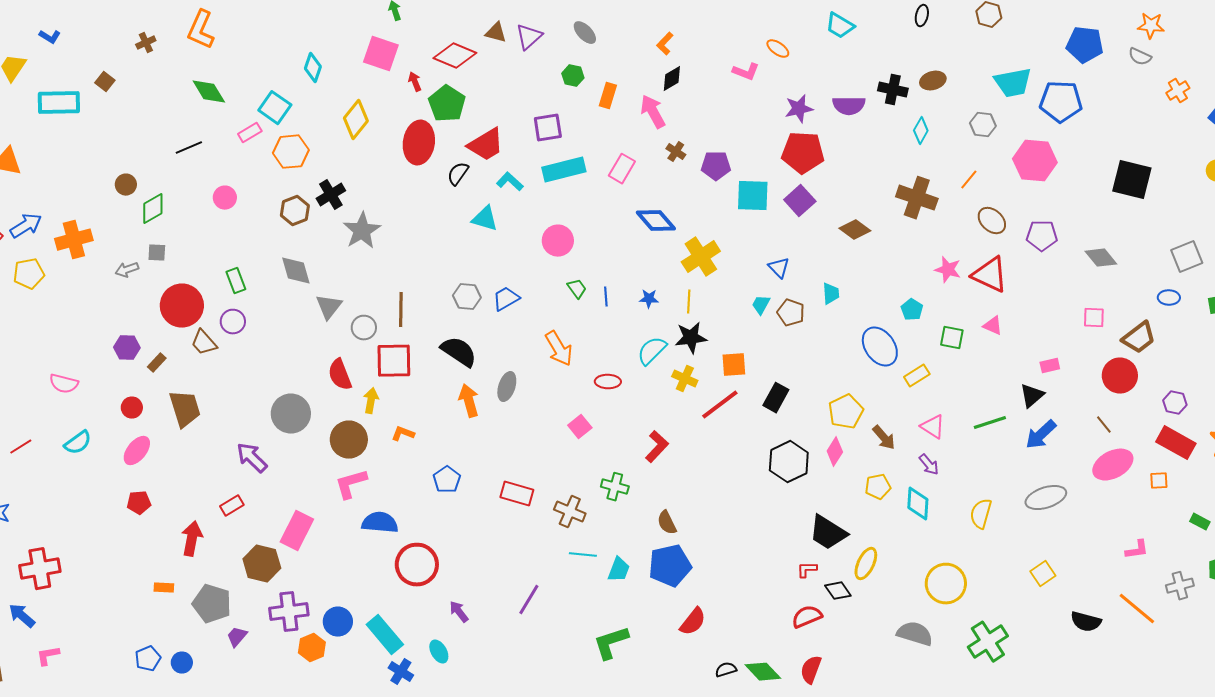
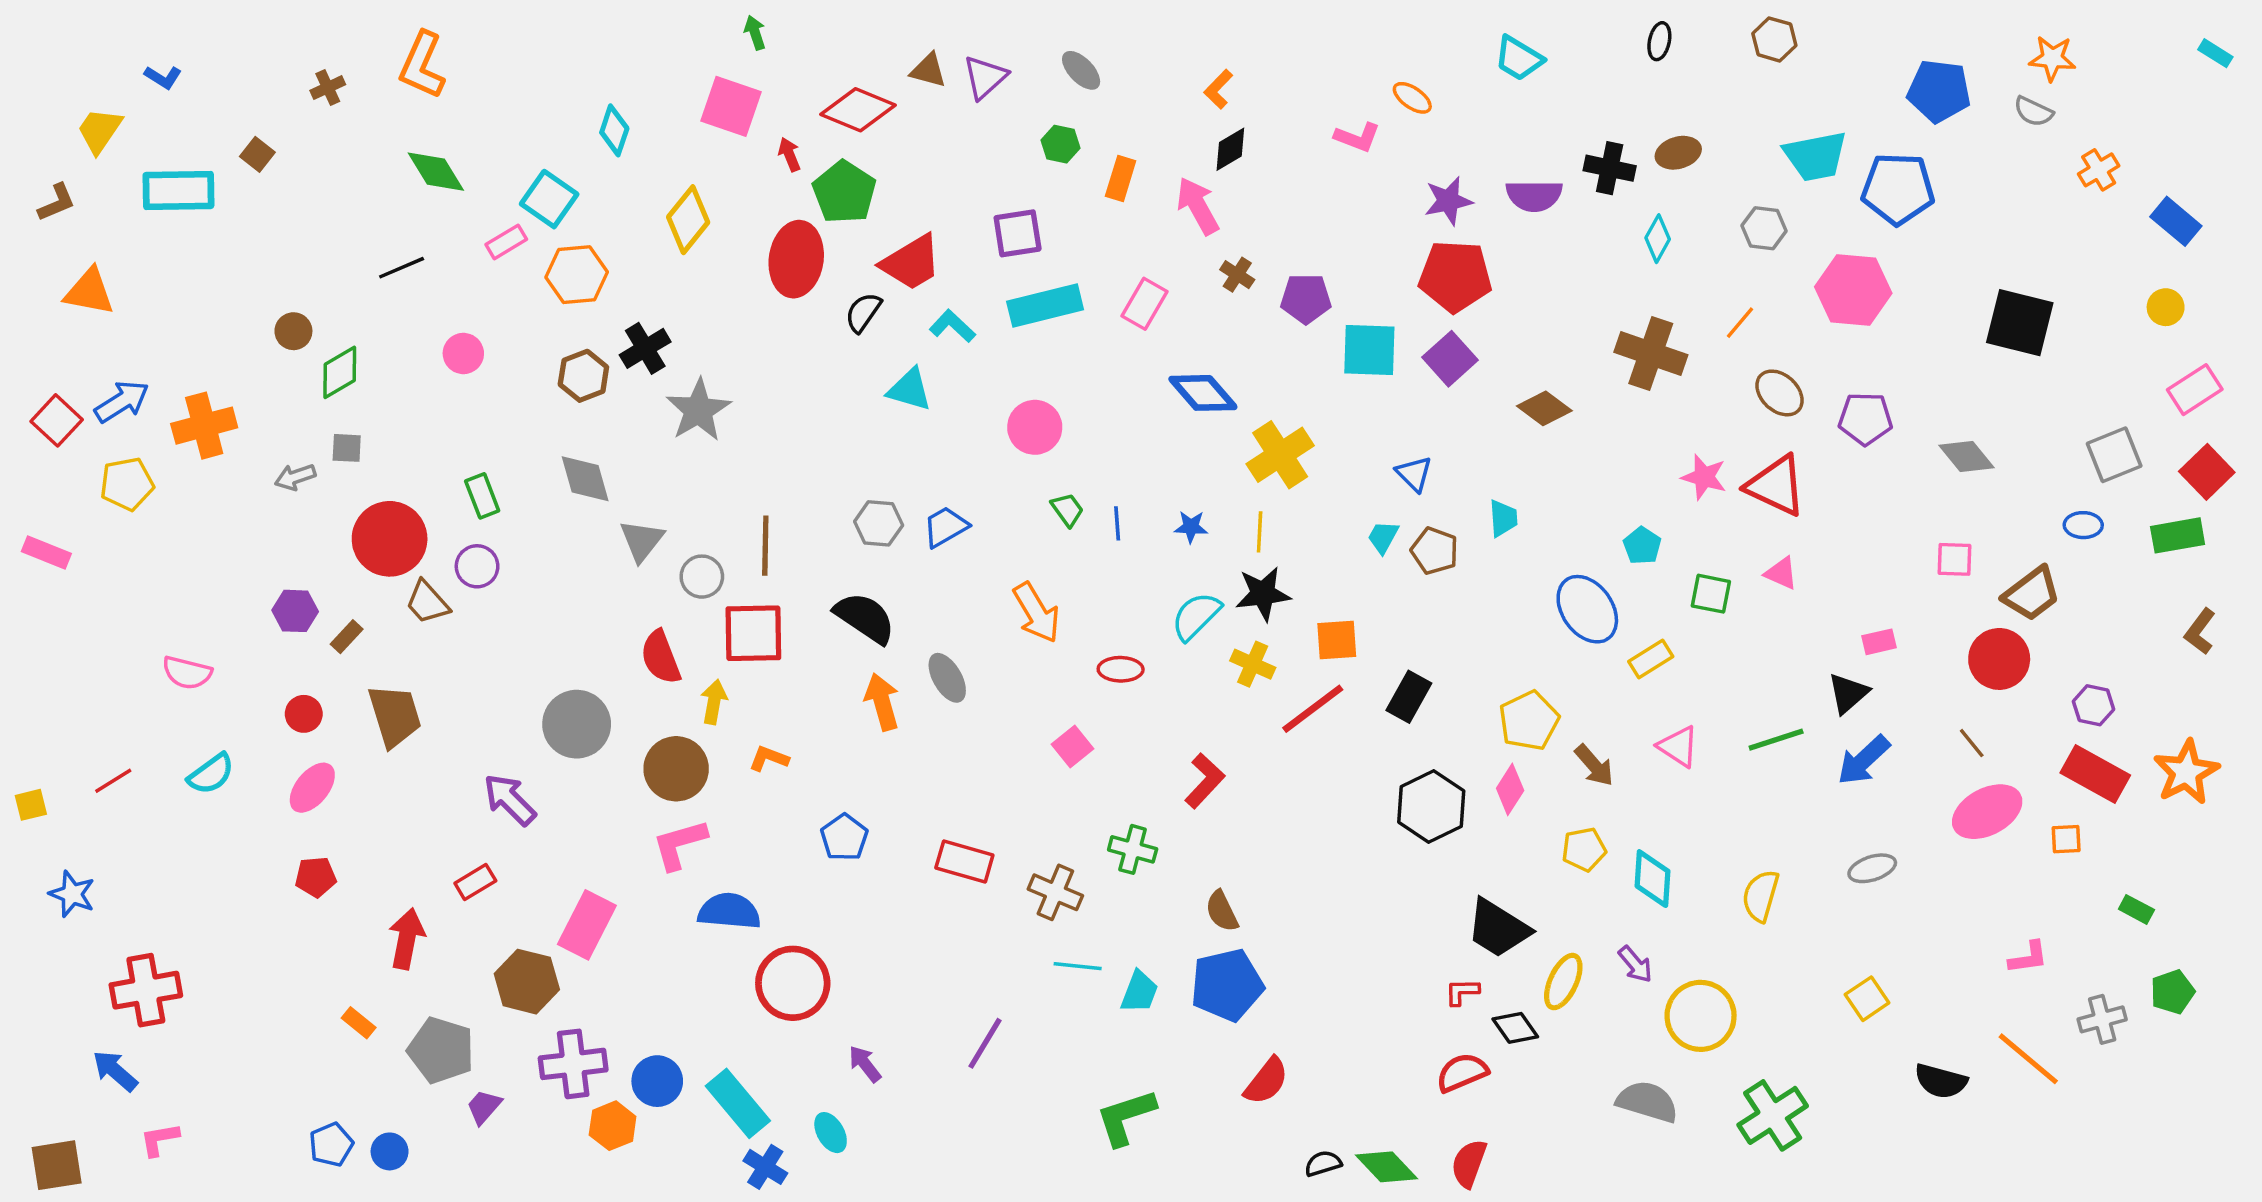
gray ellipse: (507, 387) -> (947, 678), turned -48
purple arrow: (929, 465) -> (1635, 964), moved
gray ellipse: (1046, 498) -> (1872, 868), size x0.7
orange rectangle: (164, 588) -> (359, 1023), turned 36

